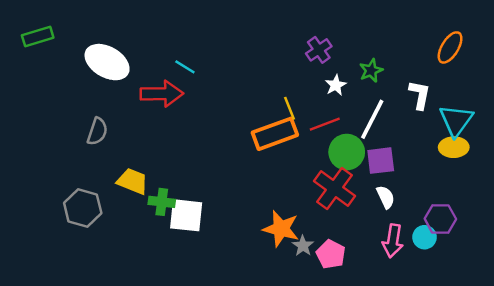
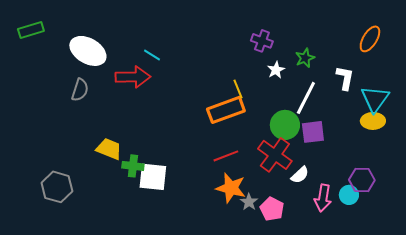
purple cross: (319, 50) -> (262, 41), turned -35
red line: (325, 124) -> (226, 156), moved
gray semicircle: (97, 131) -> (80, 90), moved
white semicircle: (386, 197) -> (300, 175), moved, turned 72
gray hexagon: (83, 208) -> (57, 187), moved

